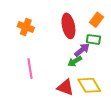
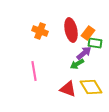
orange rectangle: (97, 20) -> (88, 33), moved
orange cross: (26, 27) -> (40, 31), moved

